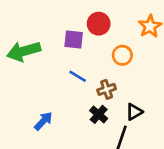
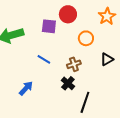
blue line: (78, 76) -> (44, 59), moved
black triangle: (134, 112) -> (107, 59), moved

